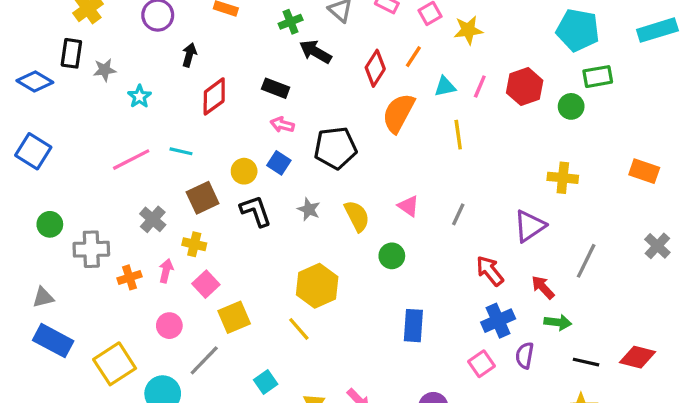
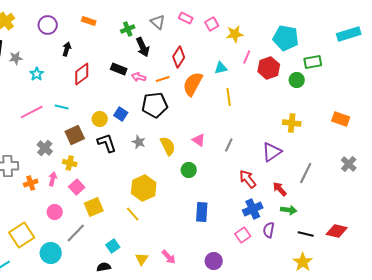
cyan pentagon: (578, 30) -> (286, 38), moved
black arrow: (315, 52) -> (143, 47), turned -144
orange line: (413, 57) -> (163, 79), moved, turned 40
pink line: (480, 87) -> (247, 57), moved
pink arrow: (282, 125) -> (139, 77), moved

